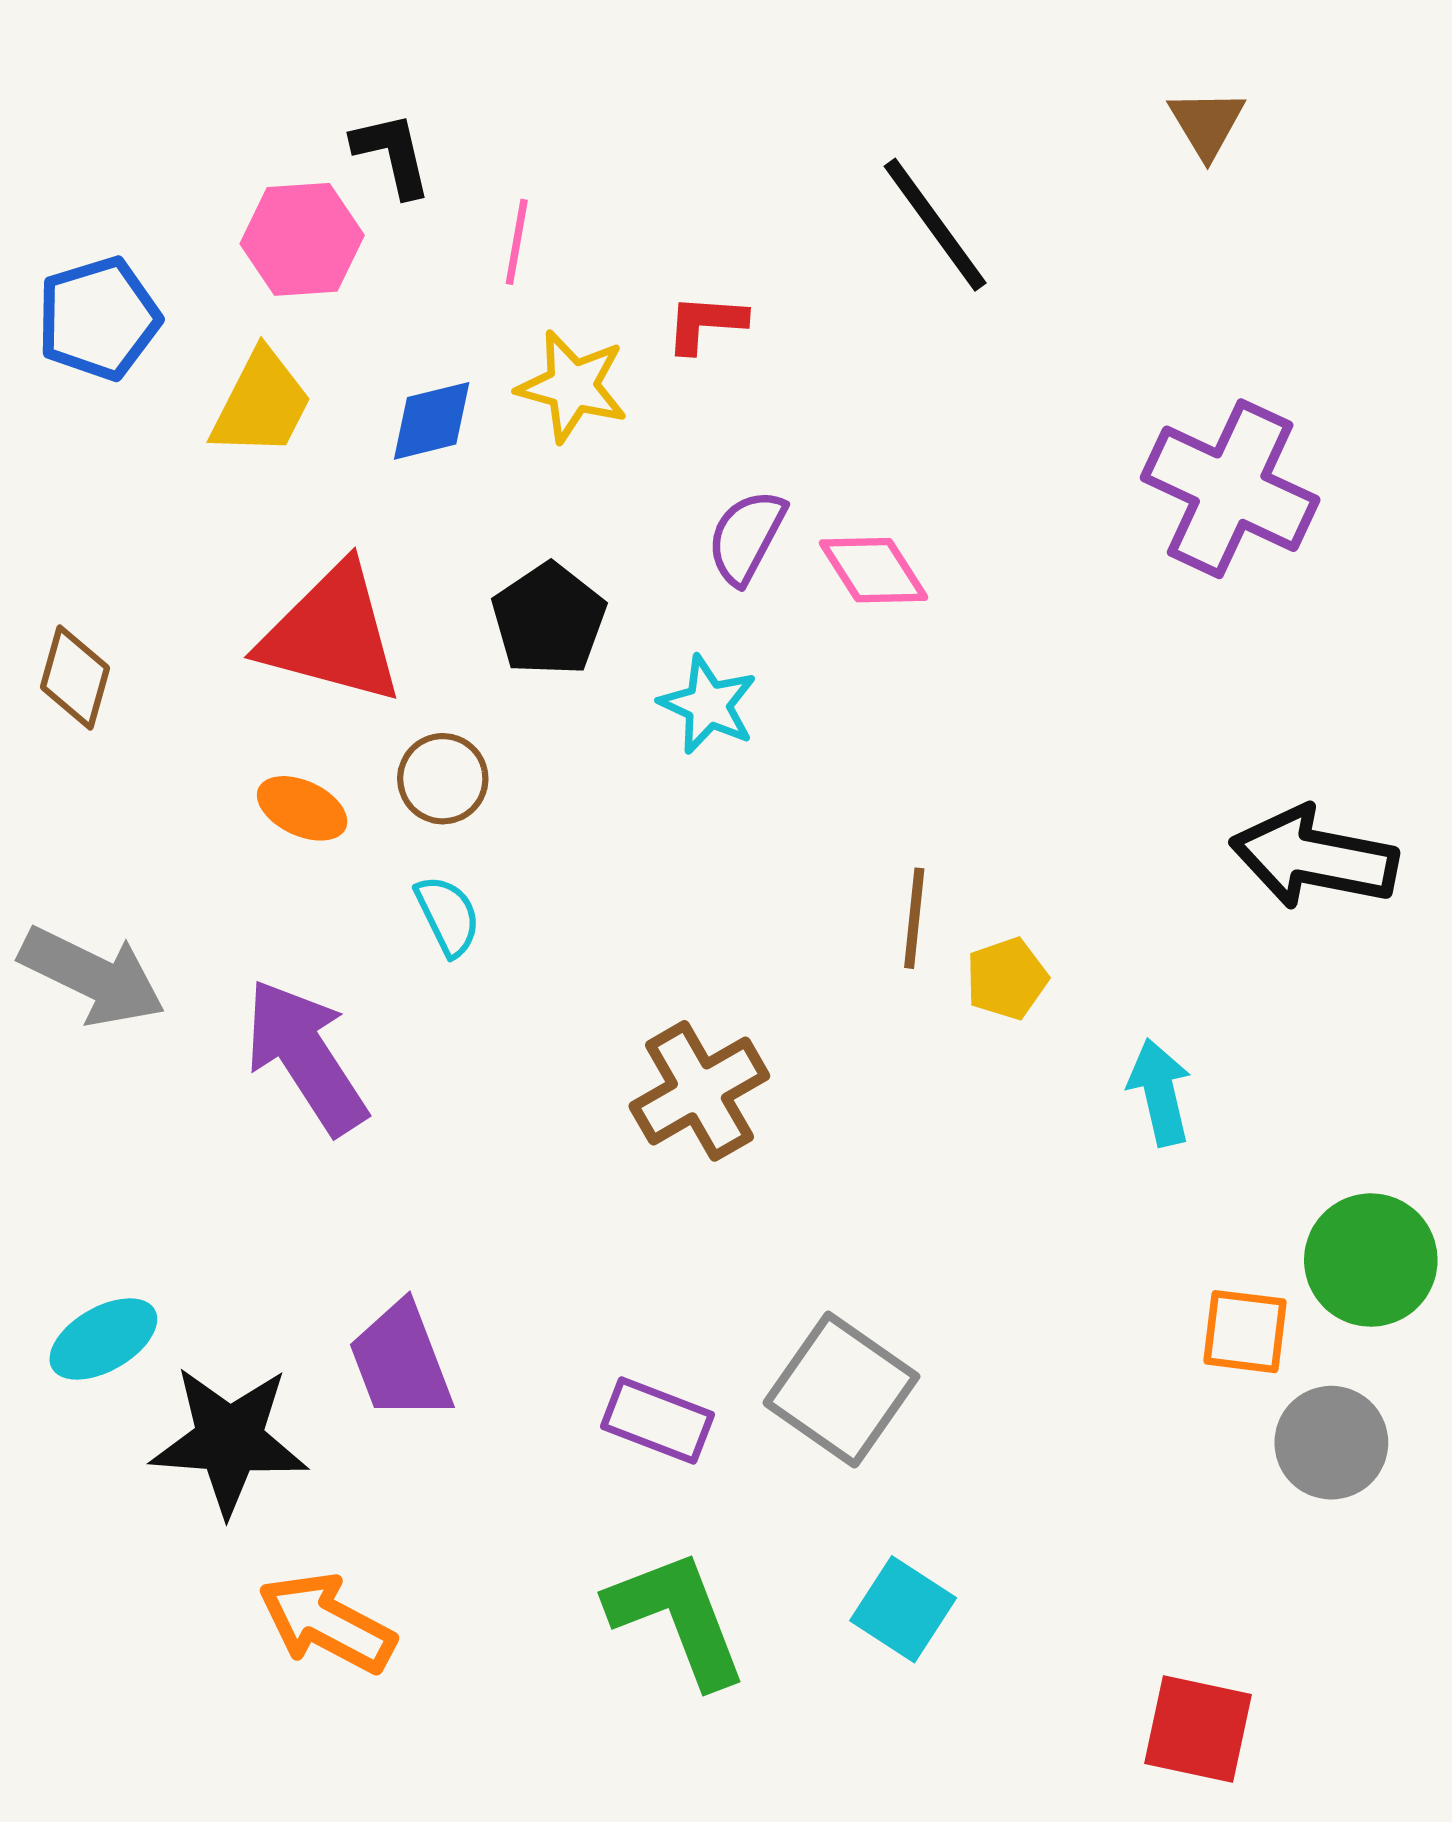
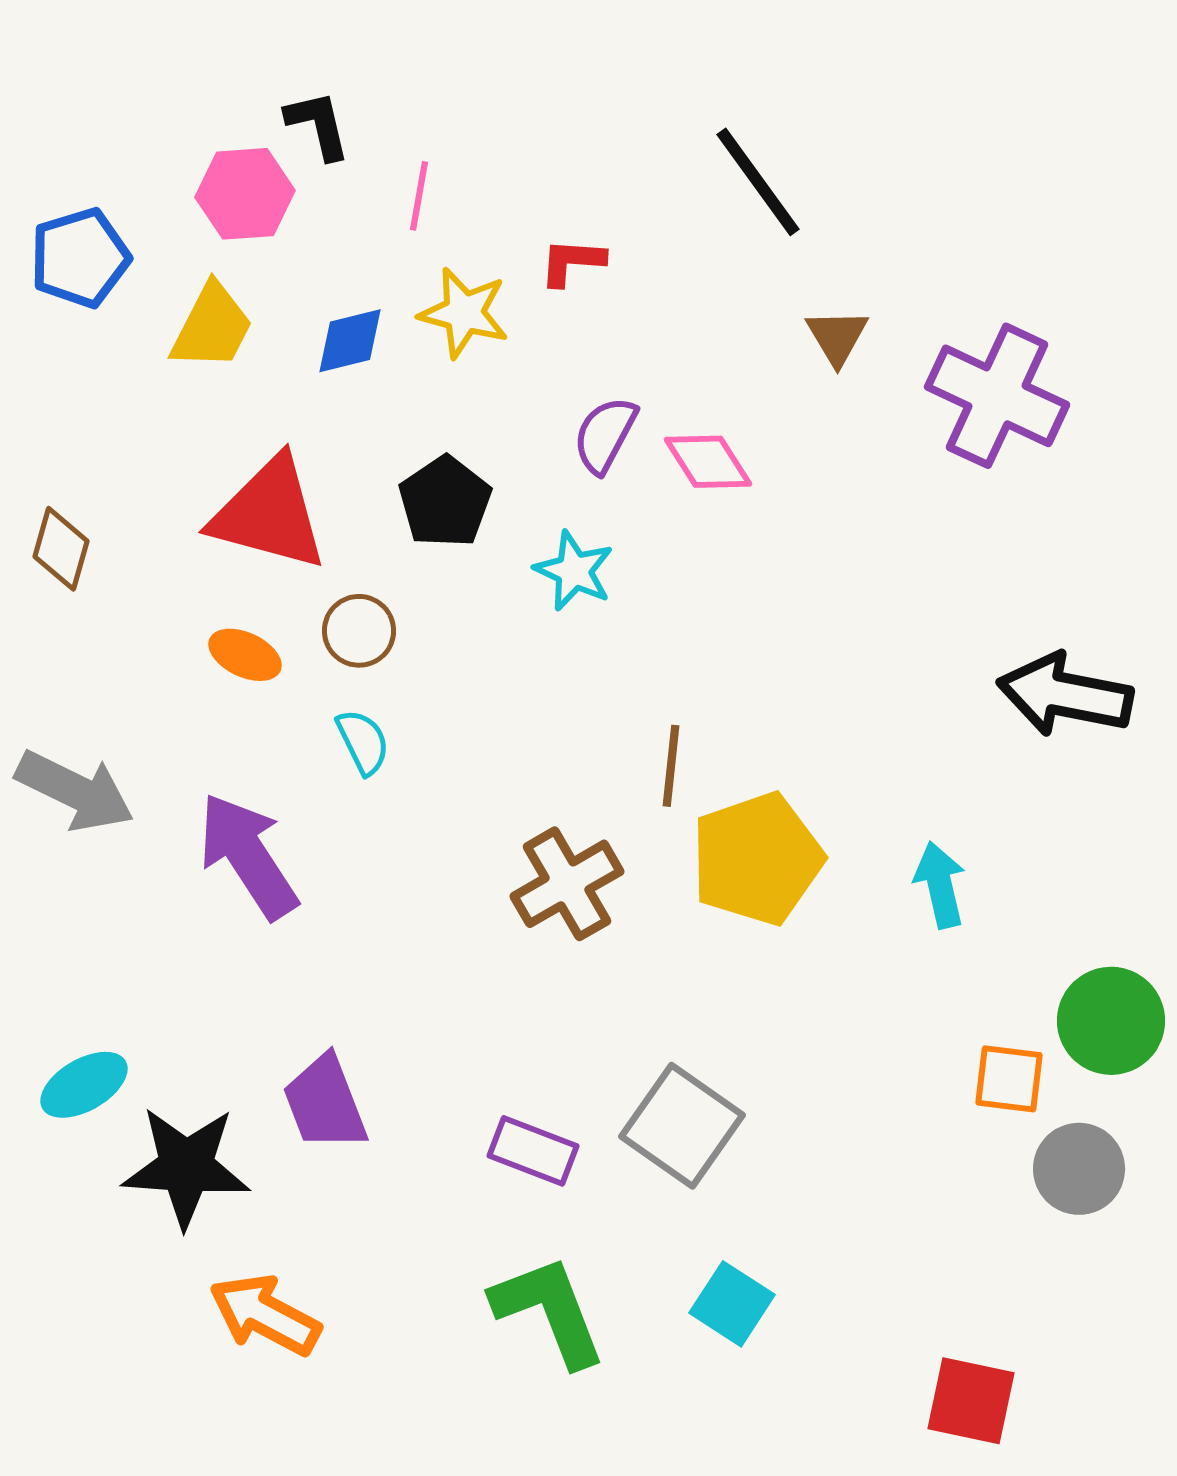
brown triangle: (1207, 123) -> (837, 337), moved
brown line: (914, 918) -> (671, 766), moved
yellow pentagon: (1007, 979) -> (757, 859), moved, size x2.0

